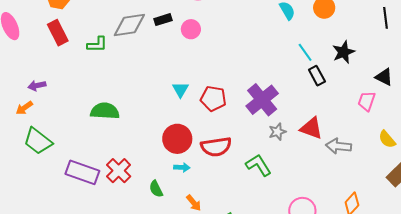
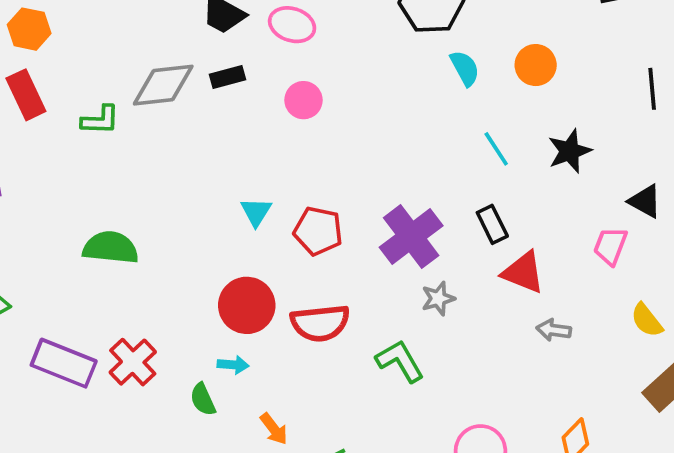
pink circle: (191, 29) -> (303, 100), moved
black rectangle: (317, 76) -> (492, 224), moved
red triangle: (311, 128) -> (523, 272), moved
gray arrow: (338, 146) -> (554, 330), size x0.7
cyan arrow: (182, 167) -> (233, 365), moved

